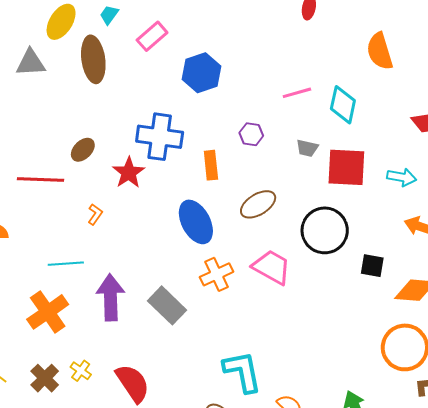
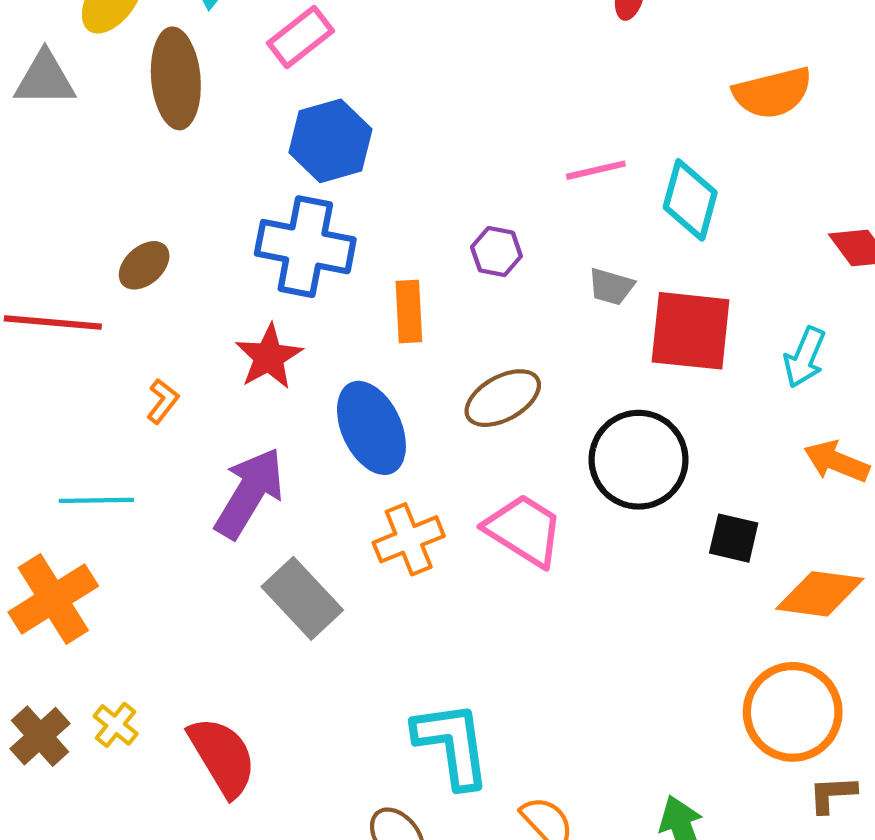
orange semicircle: (380, 51) -> (773, 93), turned -90
blue hexagon: (202, 73) -> (330, 141), moved
red star: (129, 173) -> (269, 357), moved
cyan arrow: (402, 177) -> (805, 357), turned 100
purple arrow: (111, 297) -> (249, 493), moved, turned 30

